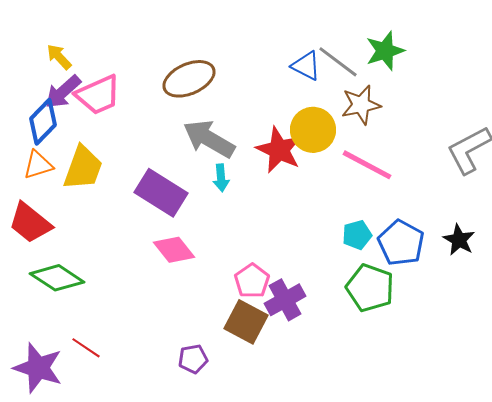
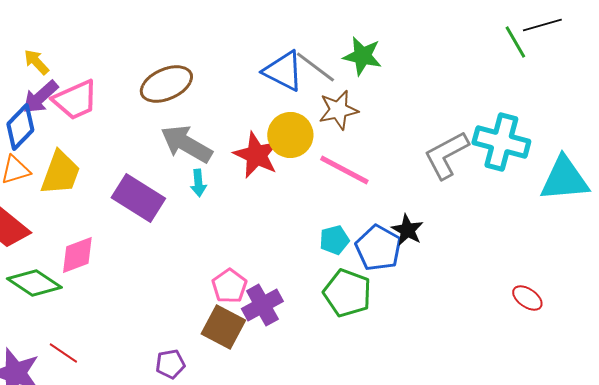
green star: (385, 51) -> (362, 56), turned 30
blue triangle: (306, 66) -> (283, 71), size x1.4
black star: (459, 240) -> (407, 230), moved
pink diamond: (174, 250) -> (77, 255), moved, turned -72

